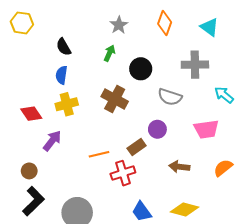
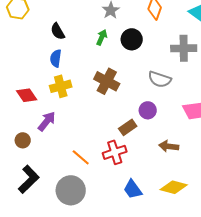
black circle: (141, 69) -> (132, 39), moved
orange line: (99, 154) -> (81, 157), moved, turned 54
brown circle: (29, 171) -> (23, 140), moved

